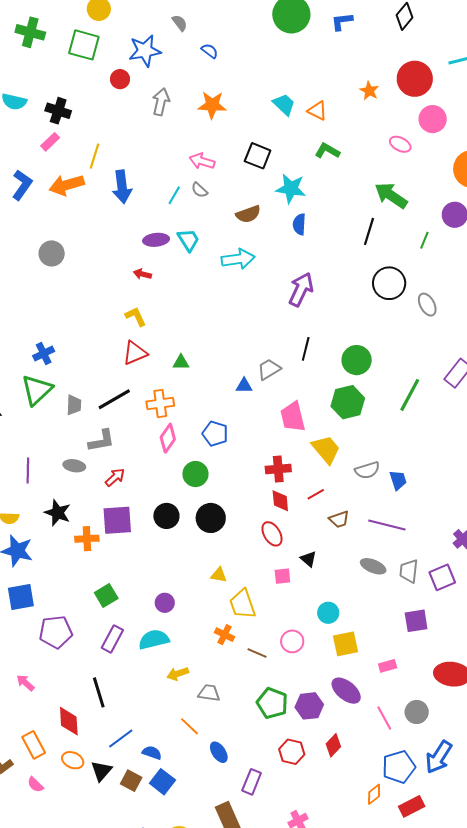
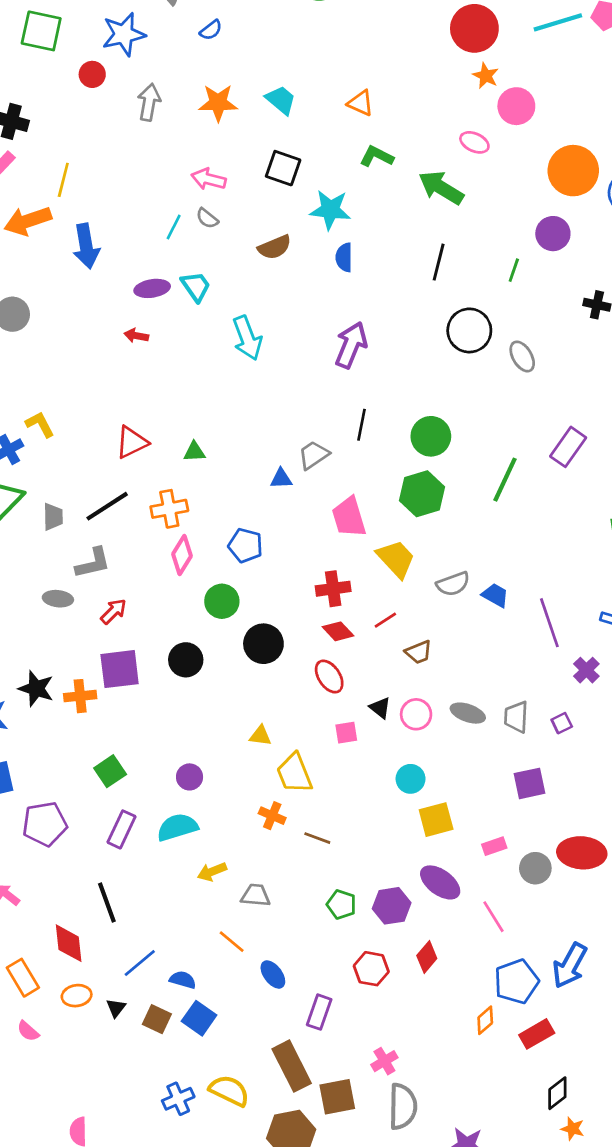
blue semicircle: (210, 51) -> (211, 30), turned 108
red circle: (415, 79) -> (474, 28), moved
orange star: (369, 91) -> (486, 76), moved
cyan trapezoid: (284, 104) -> (281, 100), moved
blue arrow: (122, 187) -> (86, 246), moved
green arrow: (391, 195) -> (441, 188), moved
cyan arrow: (238, 259) -> (247, 338), moved, turned 80
yellow L-shape: (136, 317) -> (40, 424), moved
blue trapezoid: (398, 480) -> (495, 595), turned -40
red diamond: (280, 501) -> (338, 631), turned -35
black star: (58, 513) -> (36, 689), moved
black circle: (211, 518) -> (263, 644), moved
purple line: (387, 525) -> (549, 623), moved, turned 60
purple square: (442, 577) -> (562, 723), size x0.6
pink circle: (292, 641) -> (416, 714), moved
green pentagon: (272, 703) -> (341, 904), size x0.7
gray circle: (417, 712) -> (535, 868), moved
orange ellipse: (73, 760) -> (77, 996), turned -30
black triangle: (101, 771) -> (116, 1008), size x0.7

